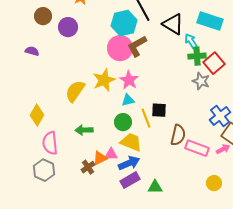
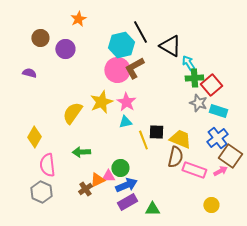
cyan rectangle: (210, 21) -> (218, 111), moved, size x0.7
green circle: (123, 122) -> (120, 168), moved
yellow trapezoid: (131, 142) -> (180, 139), moved

